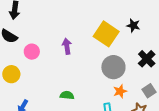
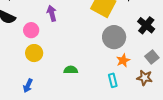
purple arrow: (67, 46) -> (52, 13), moved
yellow circle: (11, 74) -> (34, 53), moved

